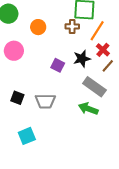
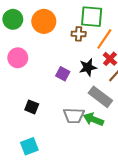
orange circle: (38, 27) -> (44, 21), moved, size x1.5
black square: (17, 98) -> (32, 107), moved
gray trapezoid: (45, 101) -> (74, 116), moved

